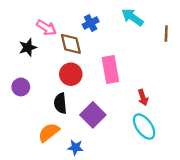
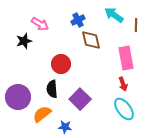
brown line: (166, 33) -> (136, 25), moved
brown diamond: (71, 44) -> (91, 40), moved
pink rectangle: (110, 70) -> (126, 58), moved
purple circle: (21, 87) -> (18, 97), moved, size x1.6

